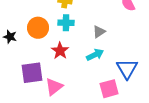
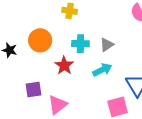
cyan cross: (66, 23) -> (80, 44), moved
purple square: (32, 73) -> (34, 89), size x0.7

